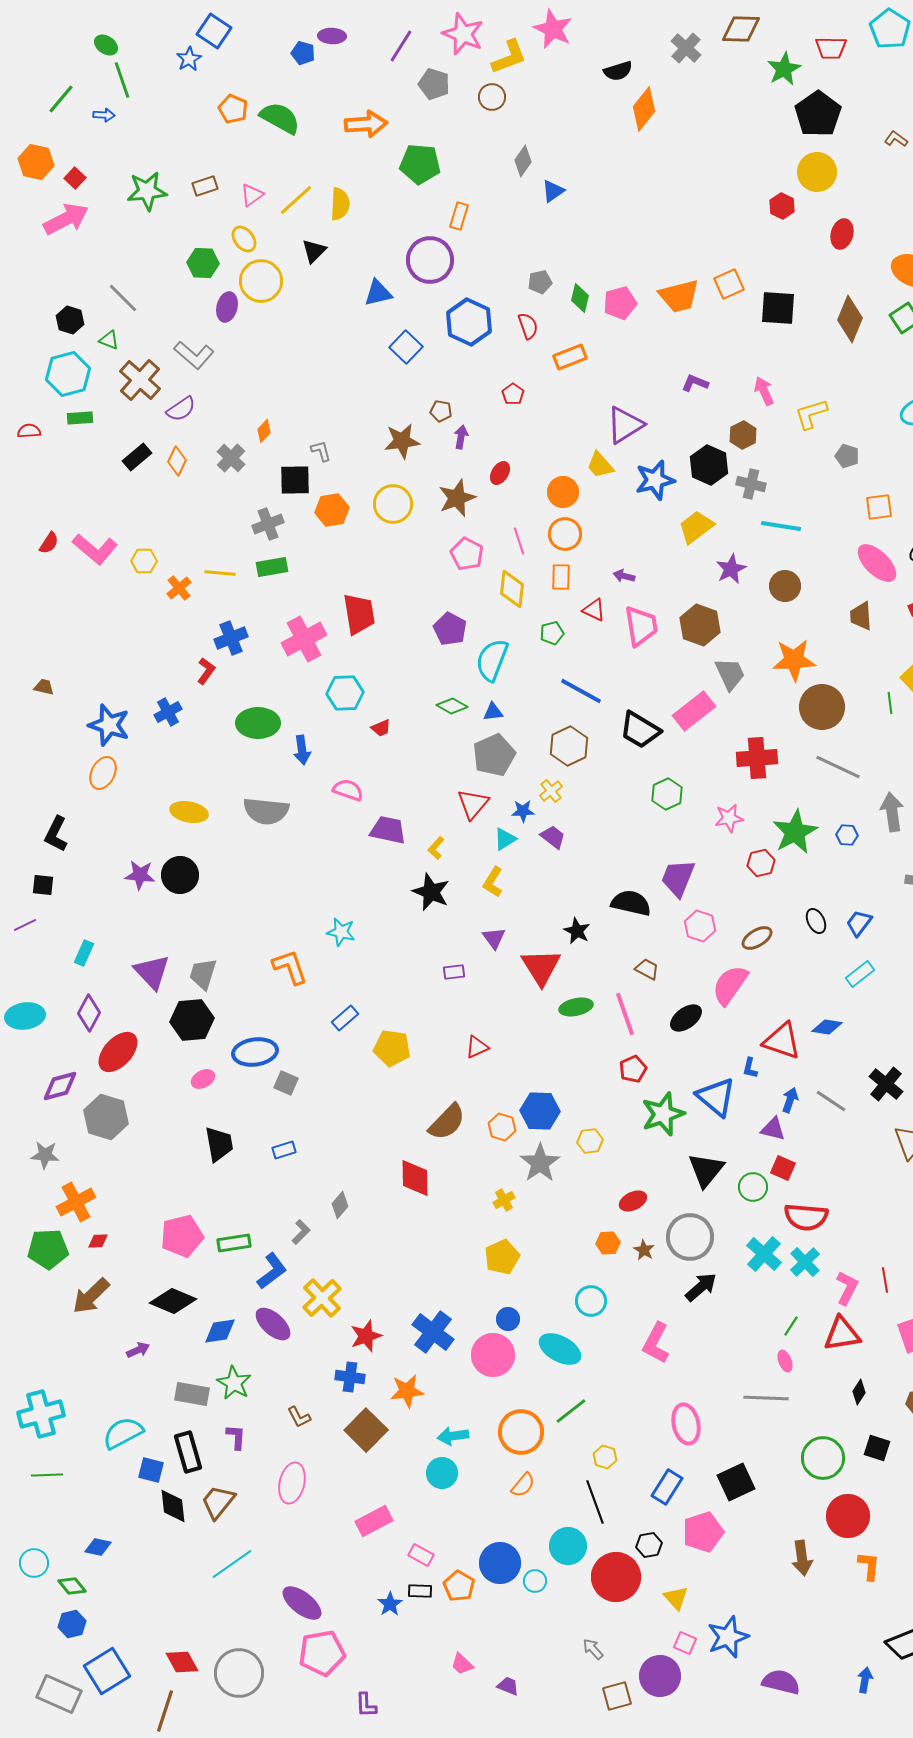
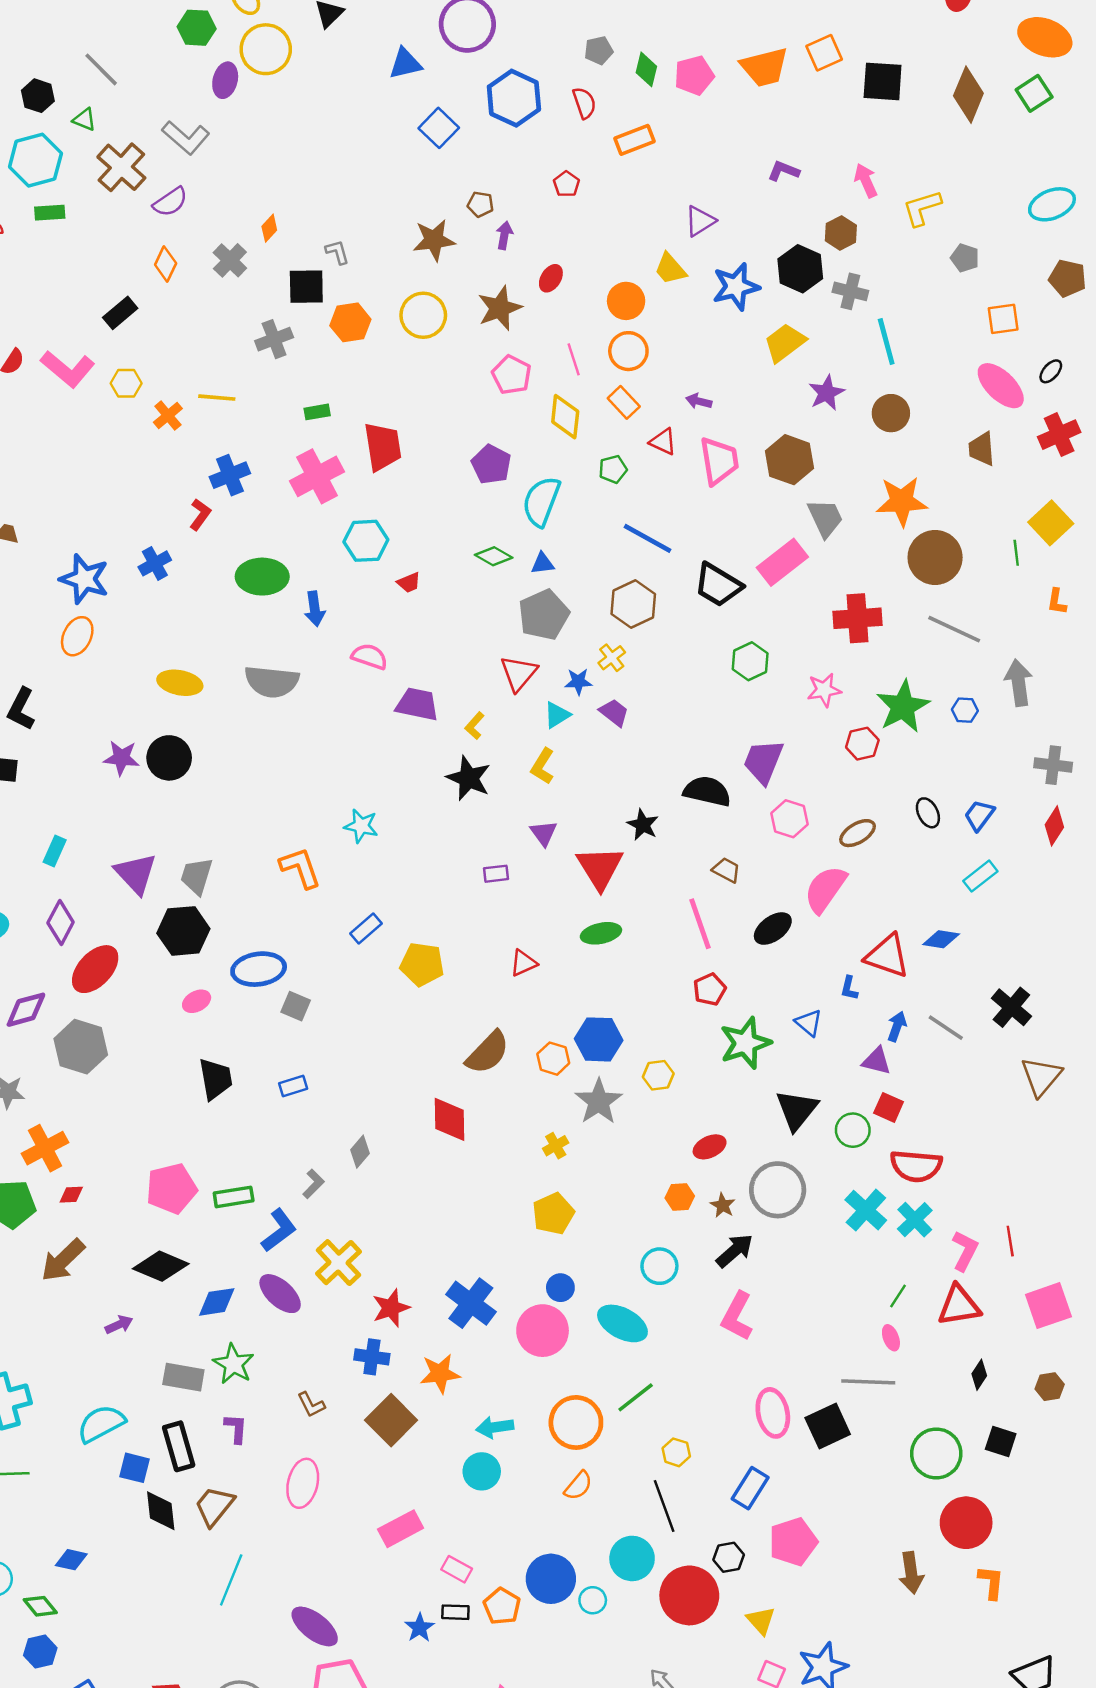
purple triangle: (625, 425) -> (700, 221), size x0.7
black rectangle: (137, 457) -> (120, 313), moved
cyan line: (781, 526) -> (886, 342), turned 66
green rectangle: (272, 567) -> (317, 412), moved, size x0.7
orange rectangle: (561, 577) -> (624, 402), turned -44
green ellipse: (576, 1007) -> (601, 933), moved
blue triangle: (716, 1097) -> (809, 1023), size x0.6
black arrow: (701, 1287) -> (735, 1251), moved
black square: (736, 1482) -> (828, 1426), moved
cyan line: (232, 1564) -> (231, 1580), turned -33

